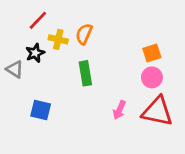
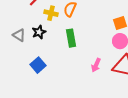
black star: (35, 53) -> (39, 32), moved
blue square: (41, 110) -> (38, 65), turned 35

